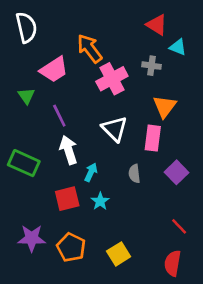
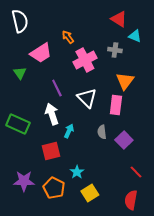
orange arrow: (90, 48) -> (68, 37), size x0.6
purple line: (59, 116) -> (57, 88), moved
purple square: (177, 172) -> (124, 140), moved
cyan star: (100, 201) -> (77, 172), moved

